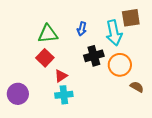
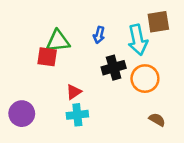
red square: (45, 58) -> (47, 57), moved, turned -36
brown semicircle: (137, 87) -> (157, 120), moved

